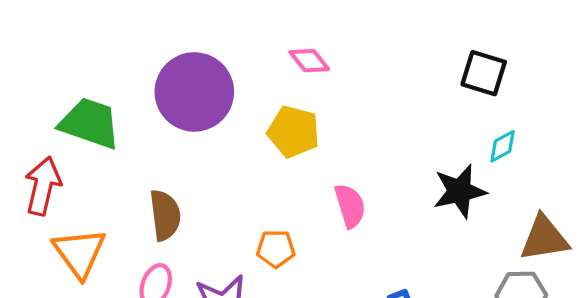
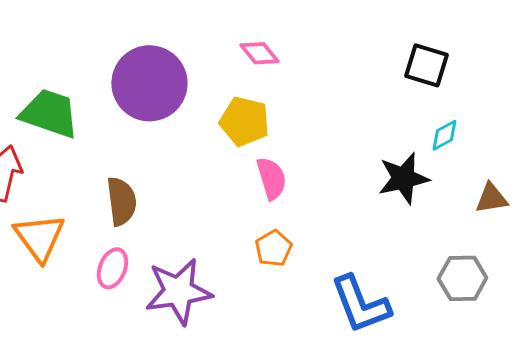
pink semicircle: (350, 206) -> (271, 178), moved
brown triangle: (544, 238) -> (491, 198), moved, size x0.7
orange pentagon: (276, 249) -> (273, 248), moved, turned -30

